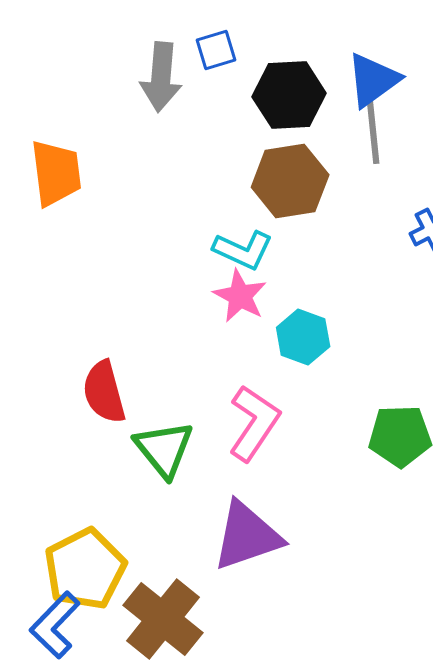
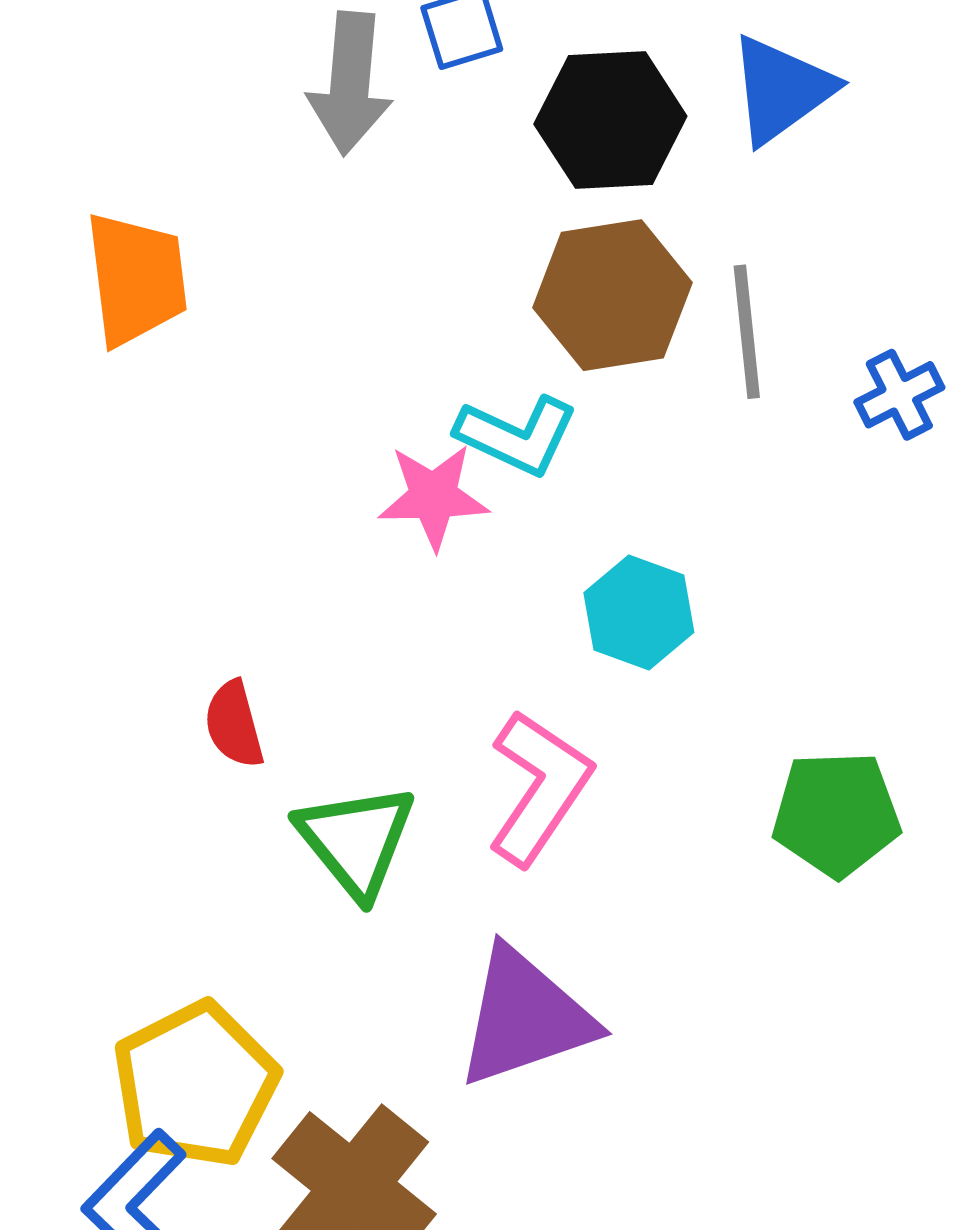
gray line: (373, 131) -> (747, 332), moved
pink star: (240, 296) -> (433, 496), moved, turned -30
red semicircle: (104, 392) -> (234, 724), size x0.7

